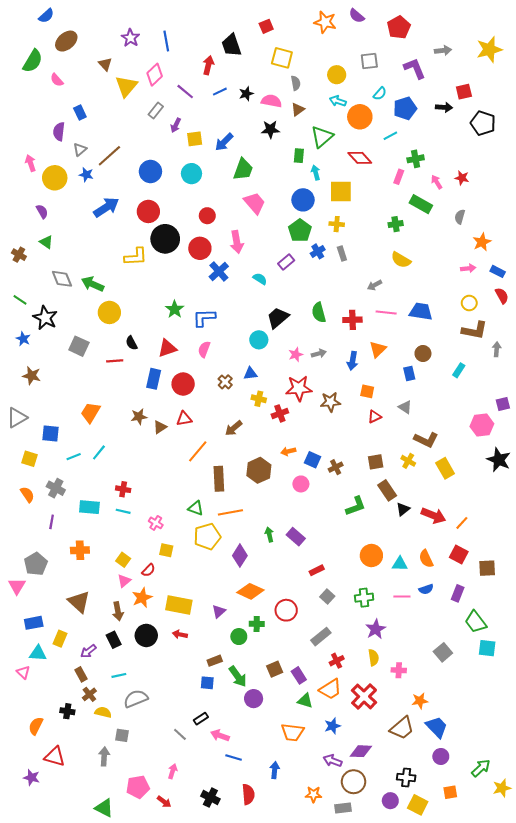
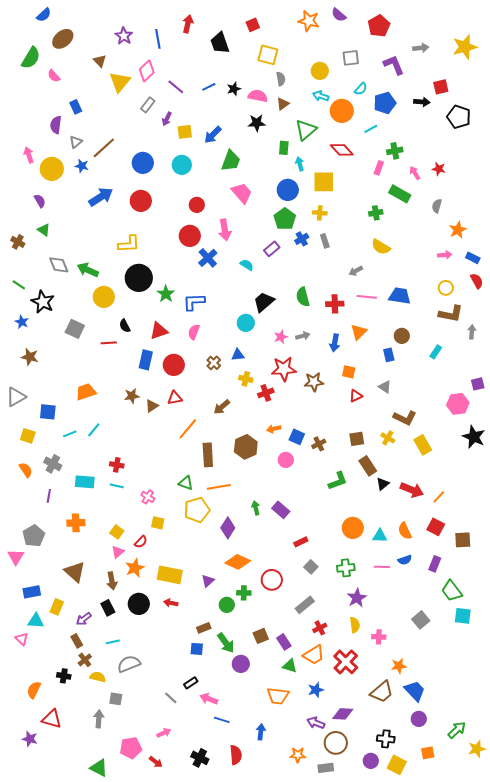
red arrow: (208, 65) -> (188, 24), moved
black circle: (165, 239) -> (139, 278), moved
orange trapezoid: (90, 412) -> (86, 392), turned 40
pink arrow: (173, 771) -> (164, 733), turned 48

